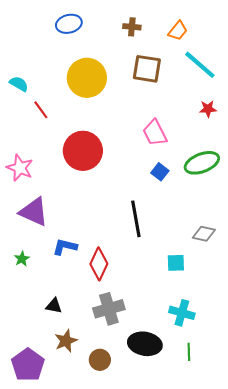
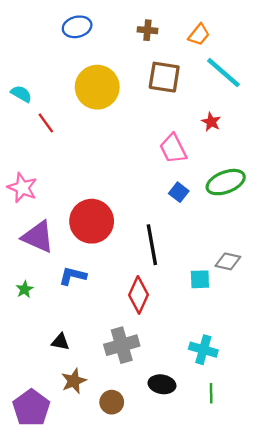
red star: (208, 109) -> (211, 122), moved, turned 30
red circle: (83, 151) -> (92, 221), moved
cyan square: (176, 263) -> (200, 279), moved
red diamond: (99, 264) -> (139, 295), moved
black ellipse: (145, 344) -> (162, 384), size x0.7

